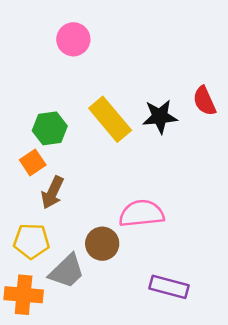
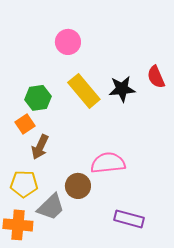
pink circle: (73, 39) -> (68, 42), moved

